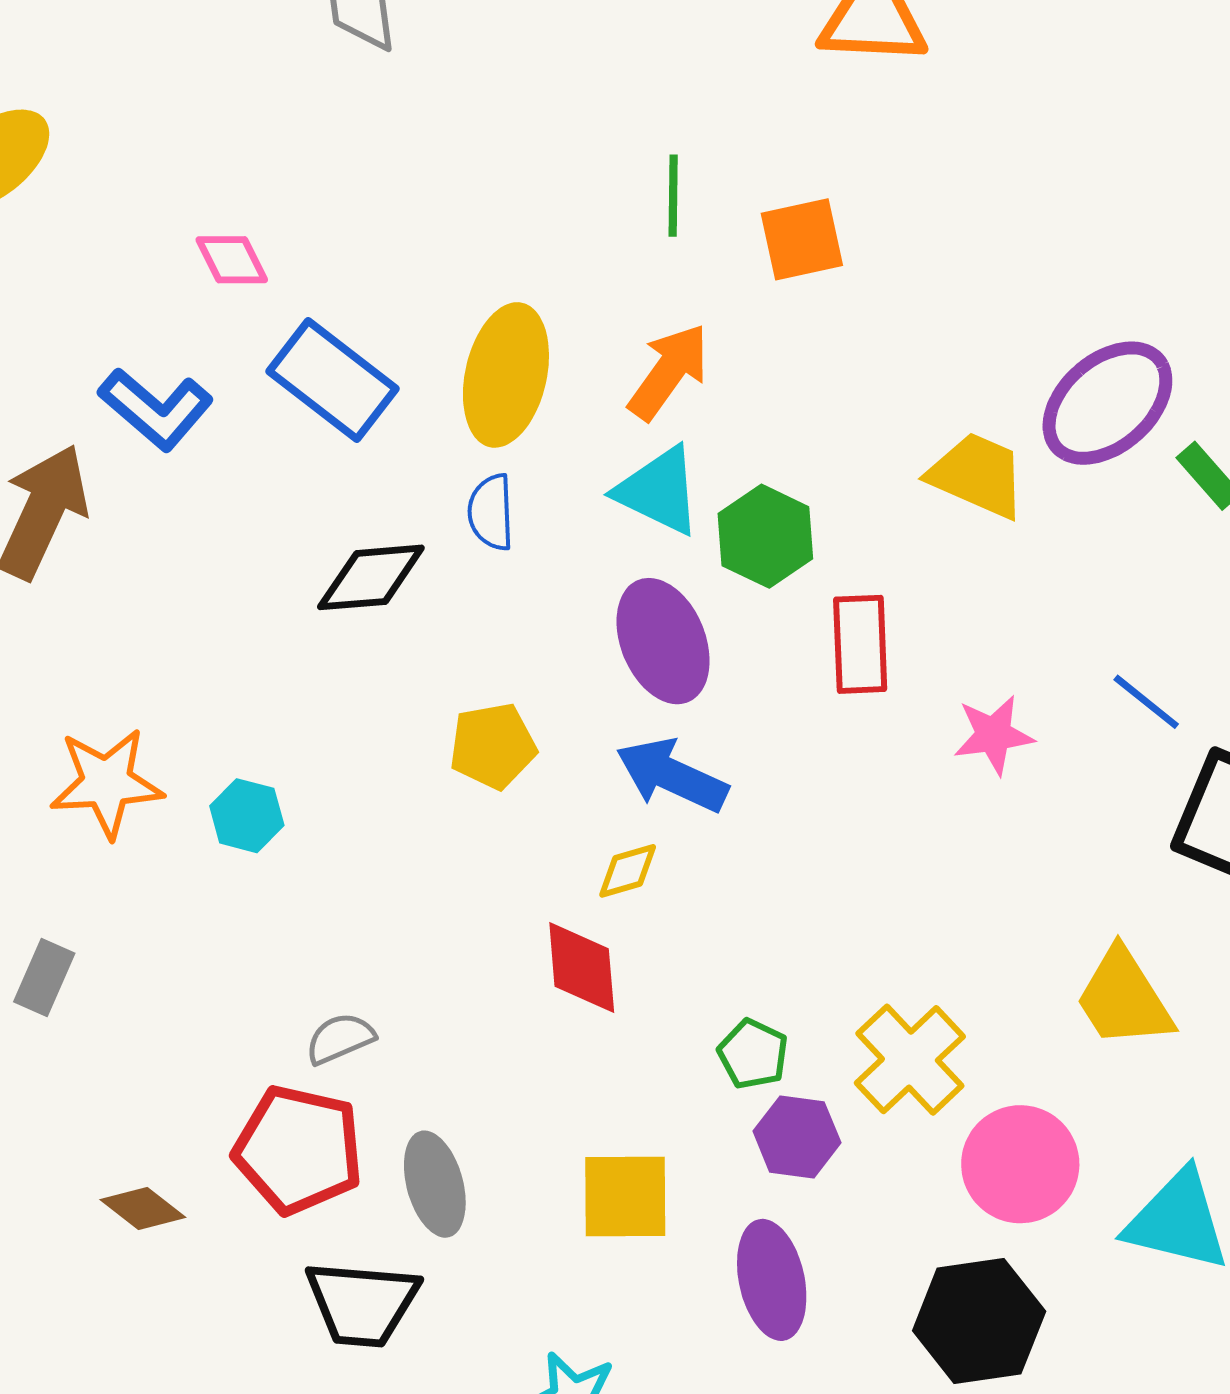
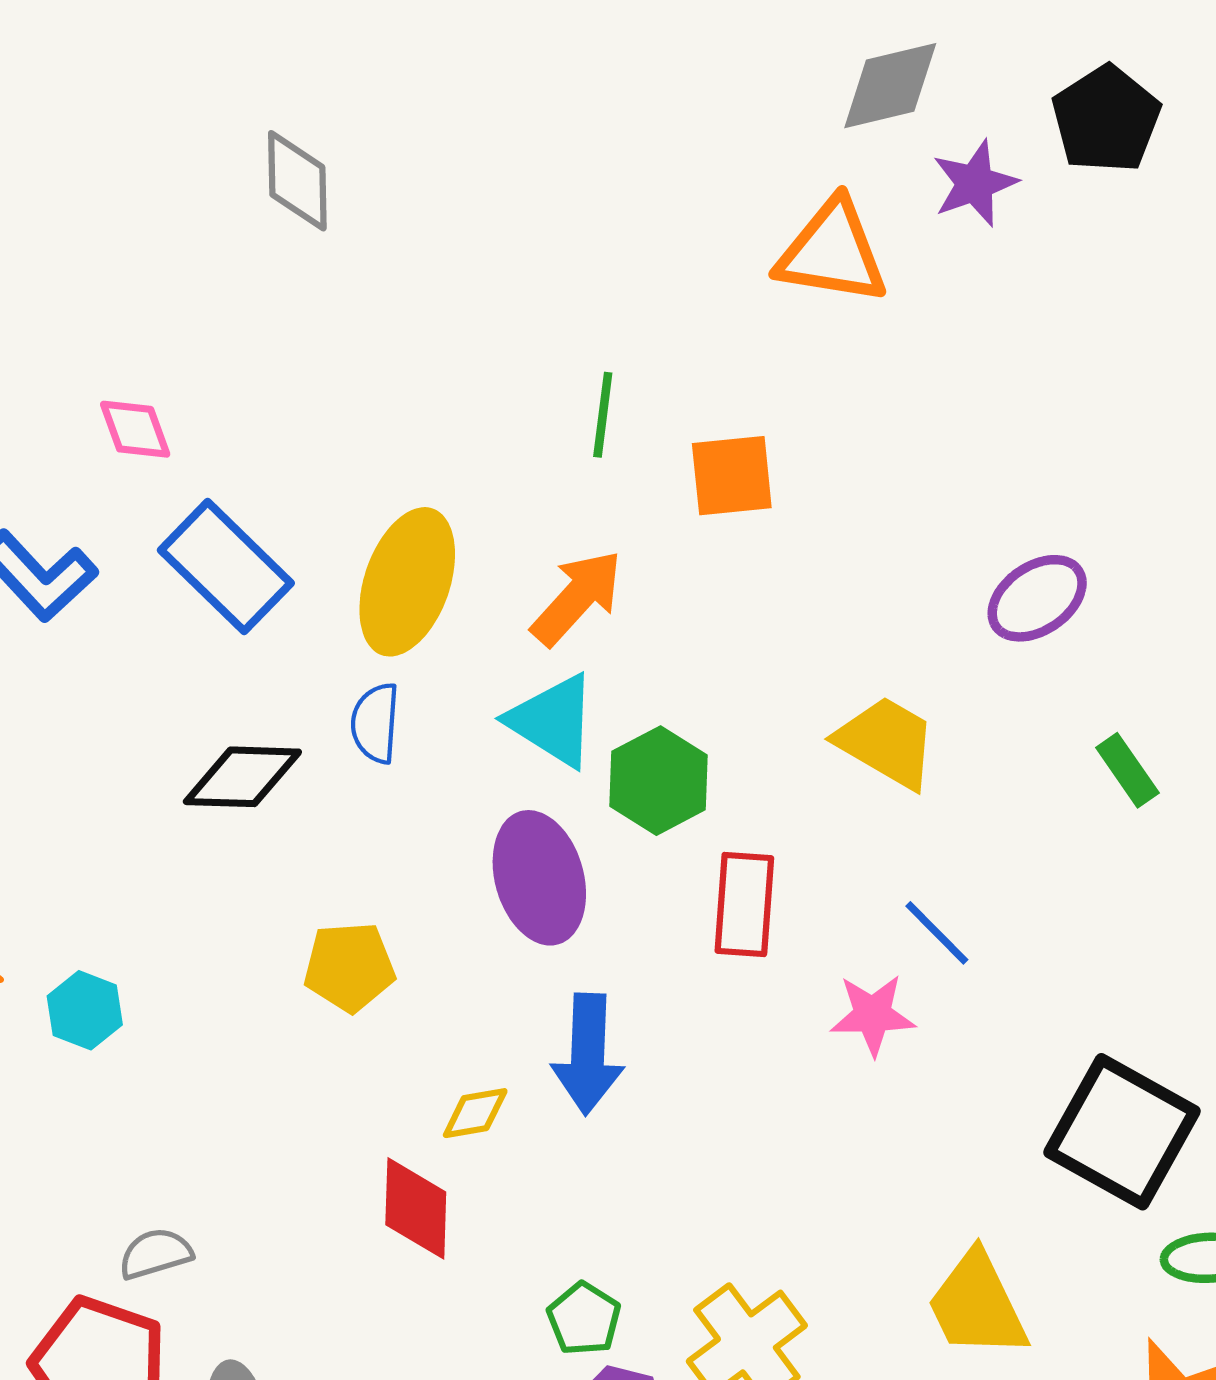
purple ellipse: (1107, 403) -> (1037, 598), moved, size x0.7
blue line: (1146, 702) -> (937, 933), moved
blue arrow: (672, 775) -> (588, 1054), moved, turned -119

